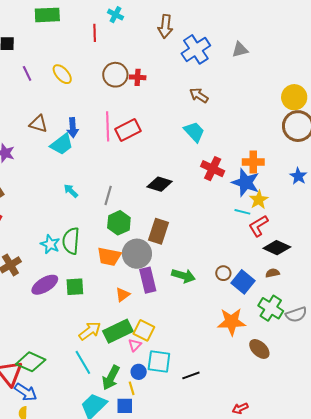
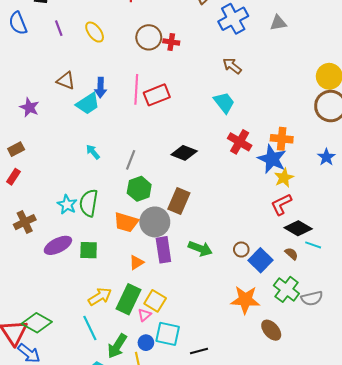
cyan line: (242, 212) -> (313, 245), moved
brown semicircle: (272, 273) -> (291, 254), turned 48
green rectangle: (118, 331) -> (128, 299), turned -44

